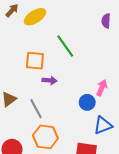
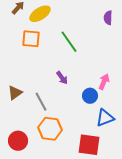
orange square: (35, 61) -> (31, 39), moved
purple arrow: (50, 80) -> (62, 78), moved, turned 48

